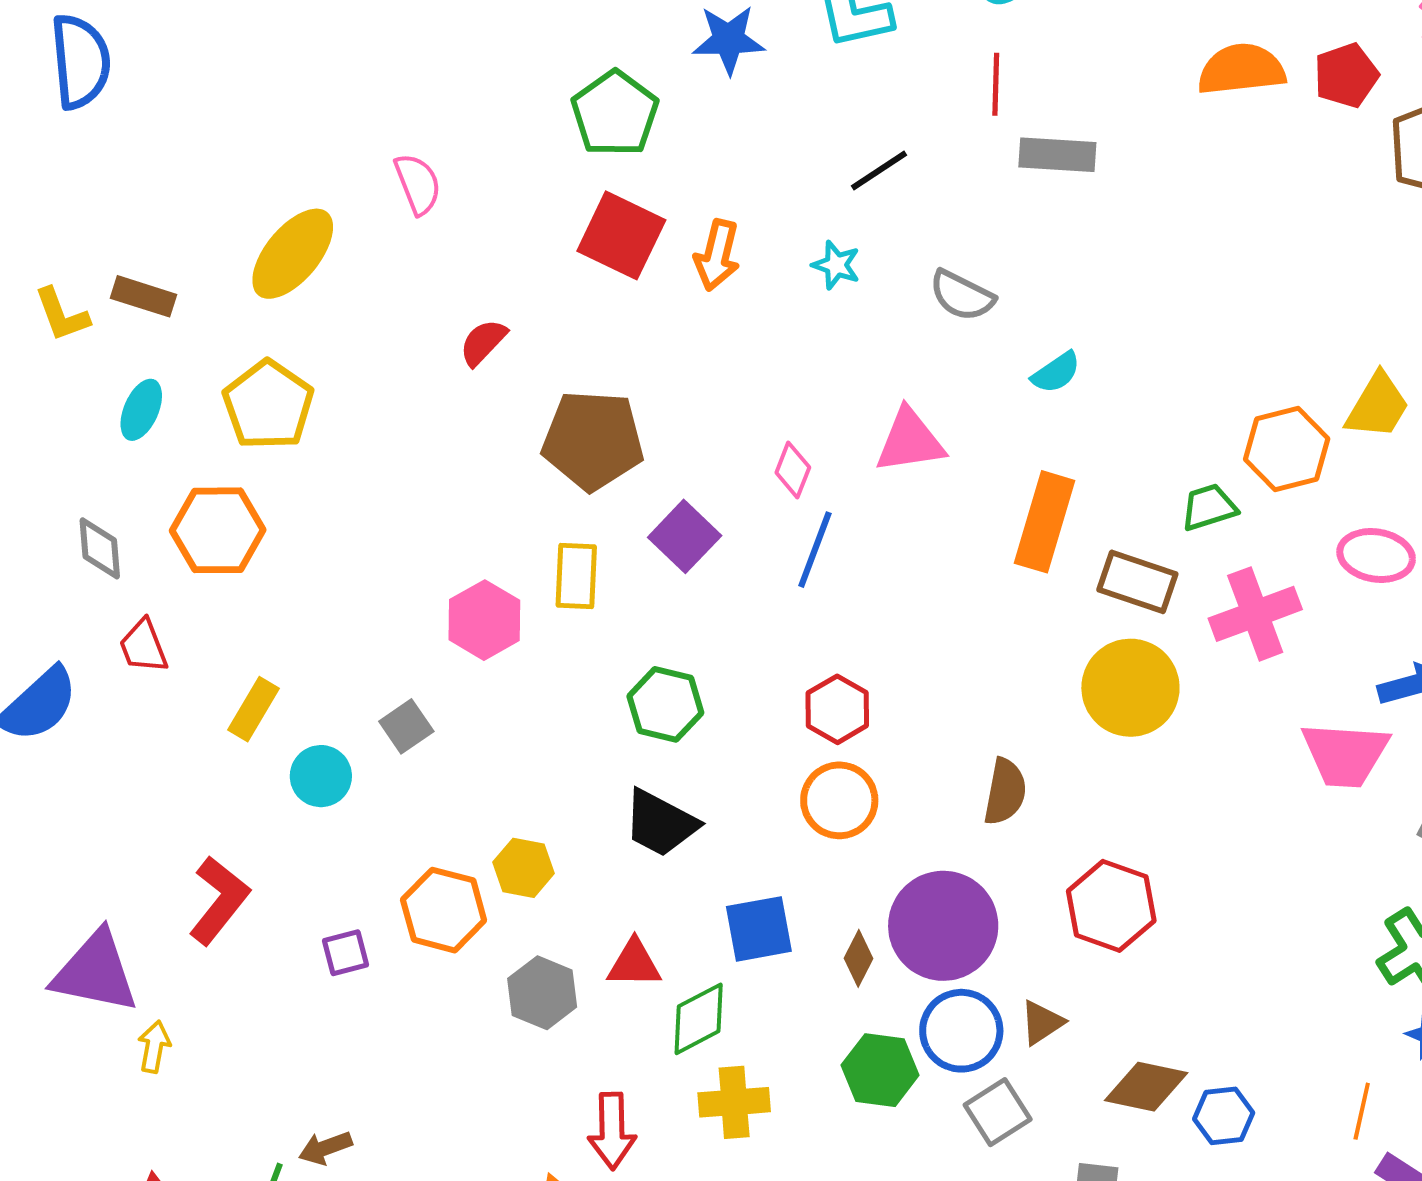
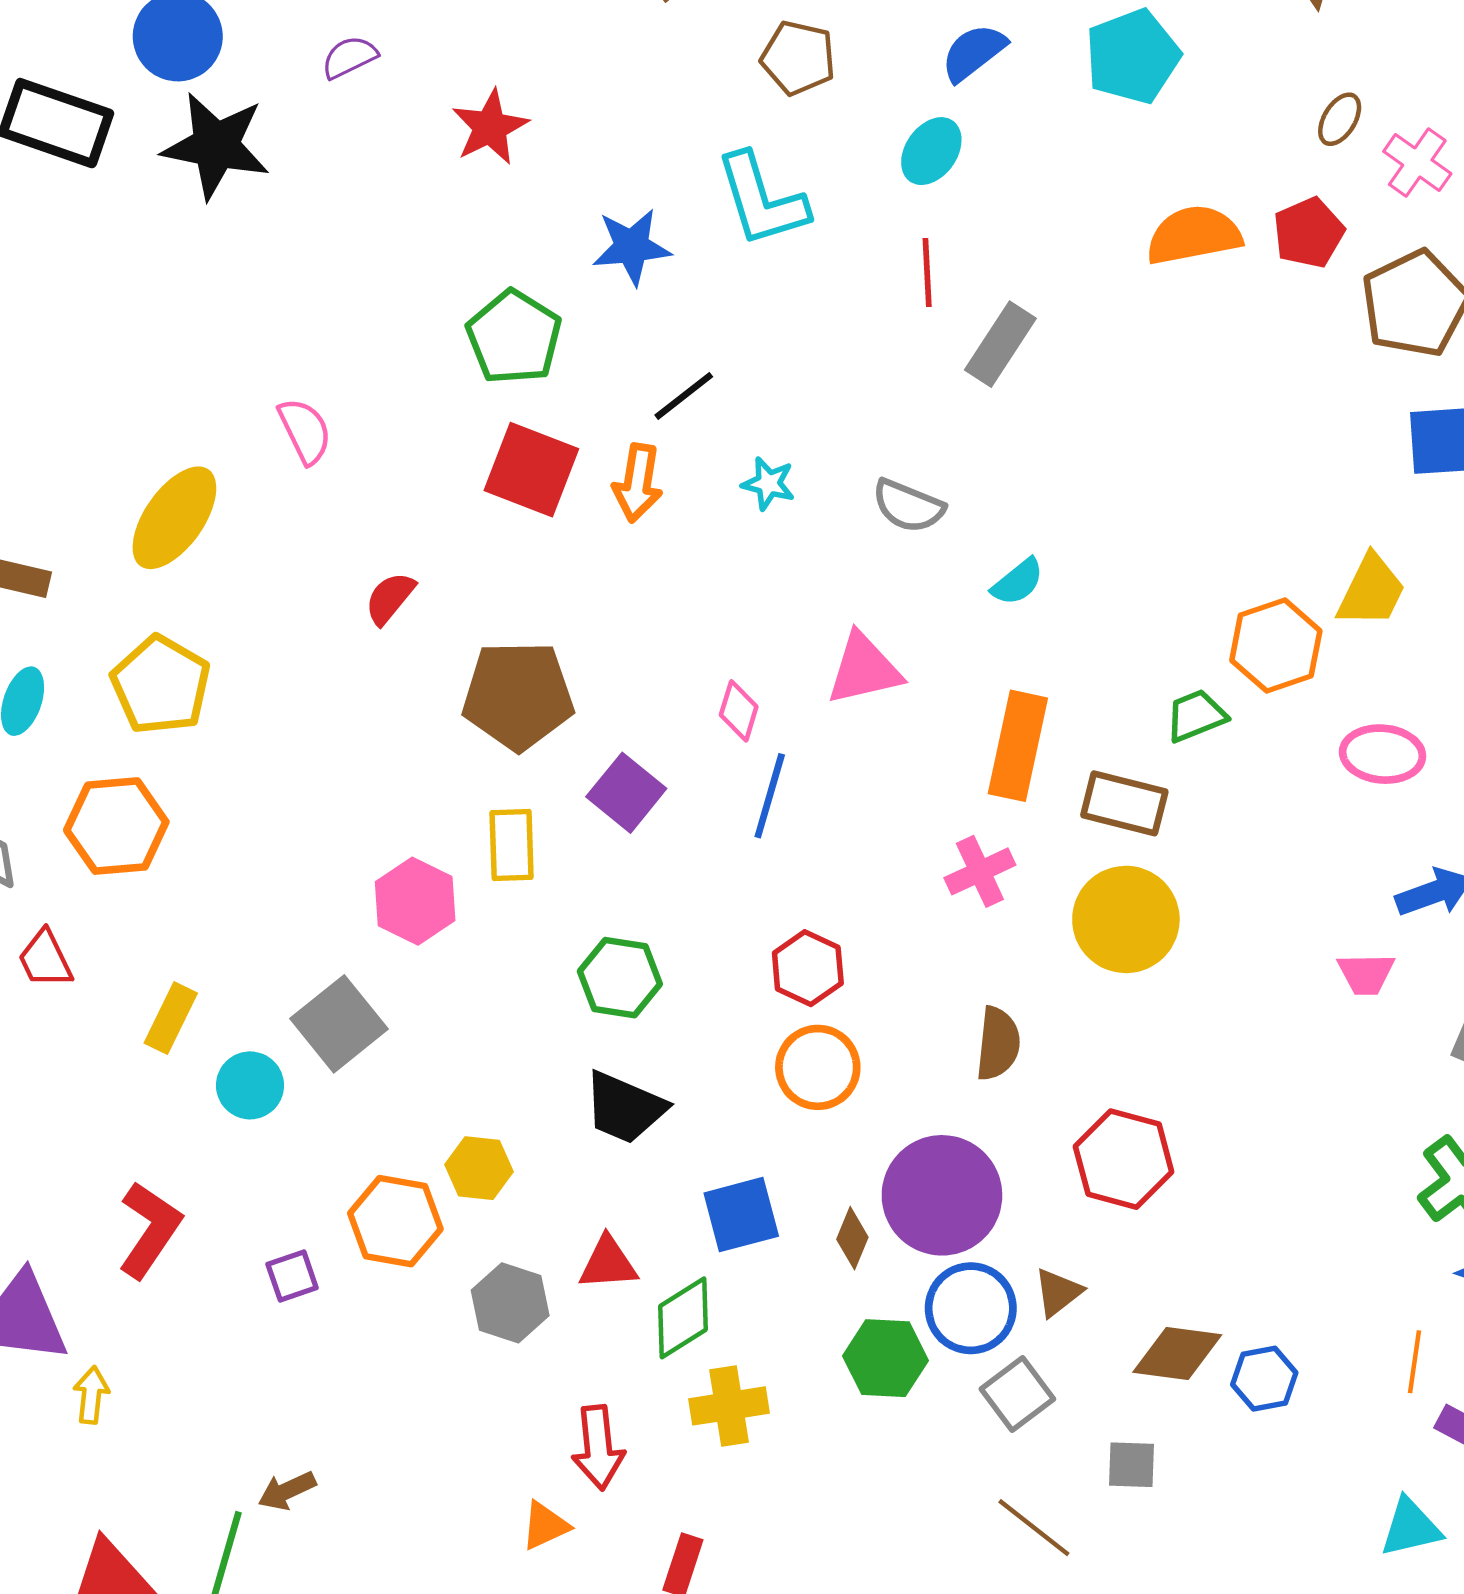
gray rectangle: (1057, 155) -> (1000, 344), turned -56
black line: (879, 170) -> (684, 396), moved
pink cross: (1255, 614) -> (980, 871), moved, size x0.7
gray square: (406, 726) -> (339, 1024), size x1.6
pink trapezoid: (1345, 754) -> (1366, 974), size x0.6

